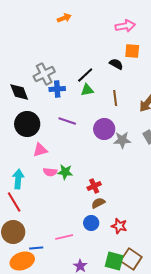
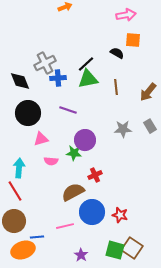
green triangle: (87, 90) -> (88, 79), size x1.5
purple circle: (104, 129) -> (85, 140), moved
green star: (65, 172) -> (74, 153), moved
brown semicircle: (98, 203) -> (73, 192), moved, size x1.6
blue circle: (91, 223) -> (92, 212), size x1.6

